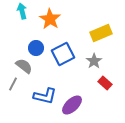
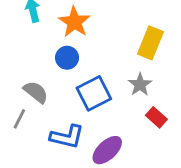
yellow rectangle: (101, 33) -> (150, 43), turned -45
blue circle: (36, 48) -> (67, 58), moved
blue square: (63, 54) -> (94, 93), moved

